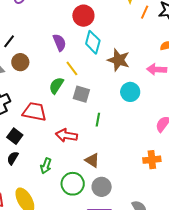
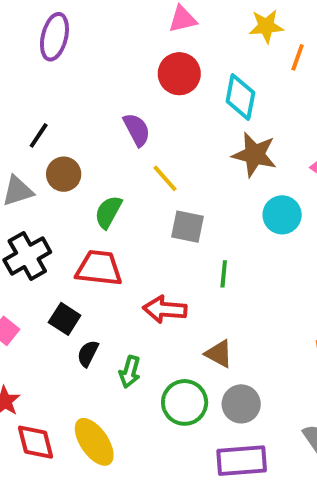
cyan diamond: (93, 42) -> (240, 97), moved
green semicircle: (56, 85) -> (108, 212), moved
black semicircle: (13, 158) -> (88, 354), moved

